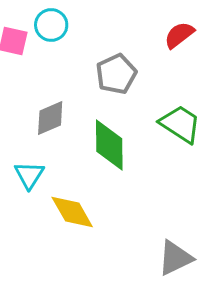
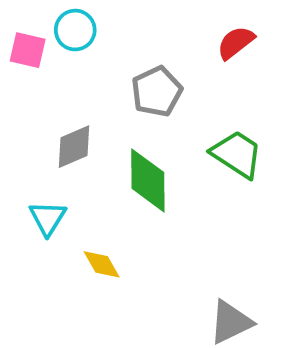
yellow diamond: (72, 212) -> (102, 264), size x0.7

